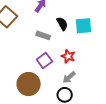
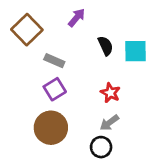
gray rectangle: (43, 35) -> (54, 61), moved
purple square: (44, 60) -> (55, 89), moved

